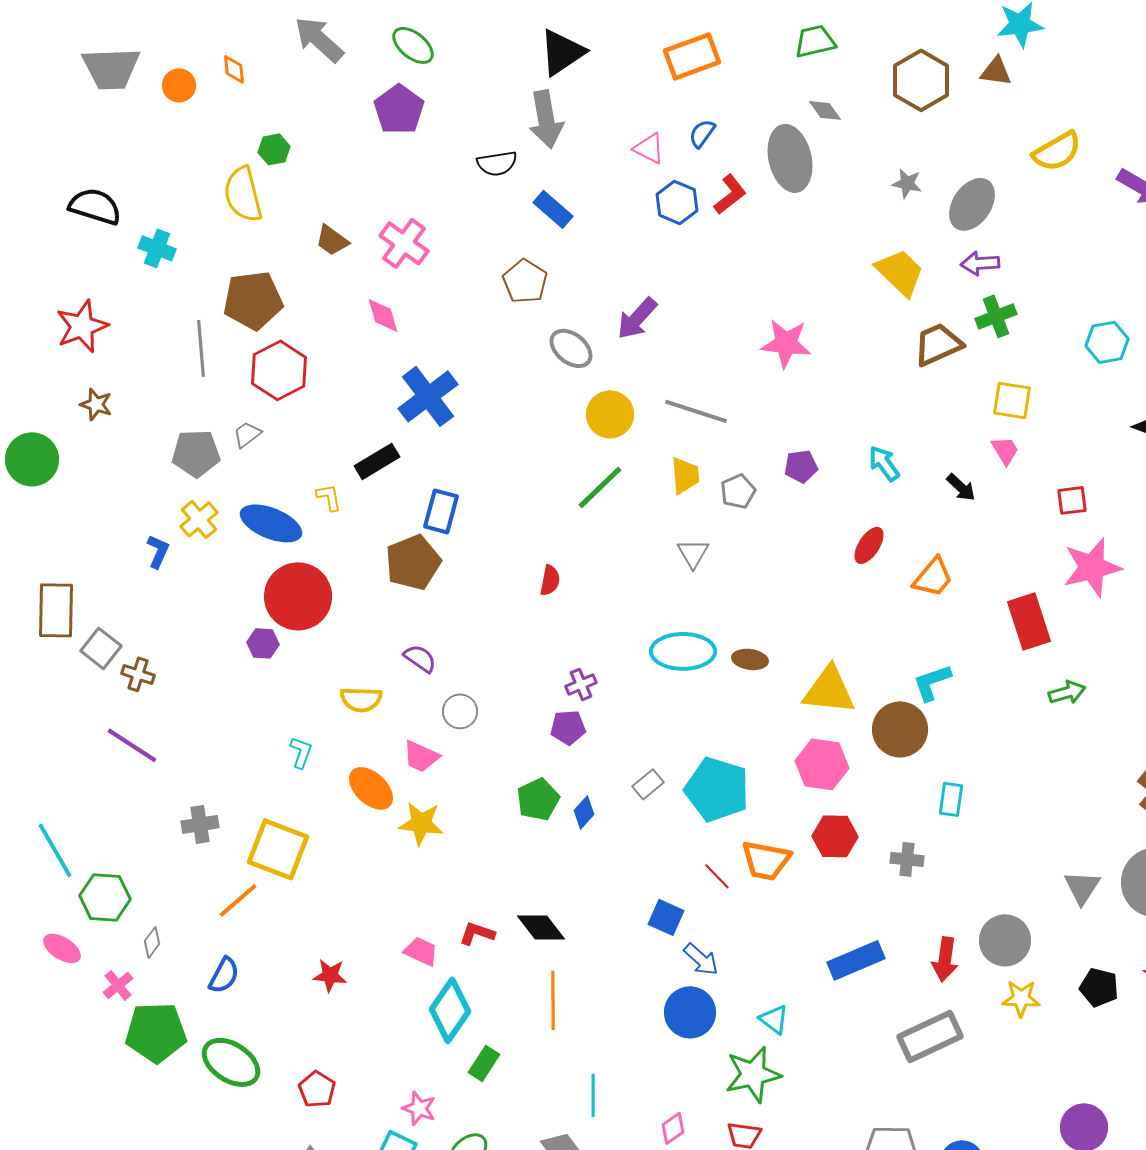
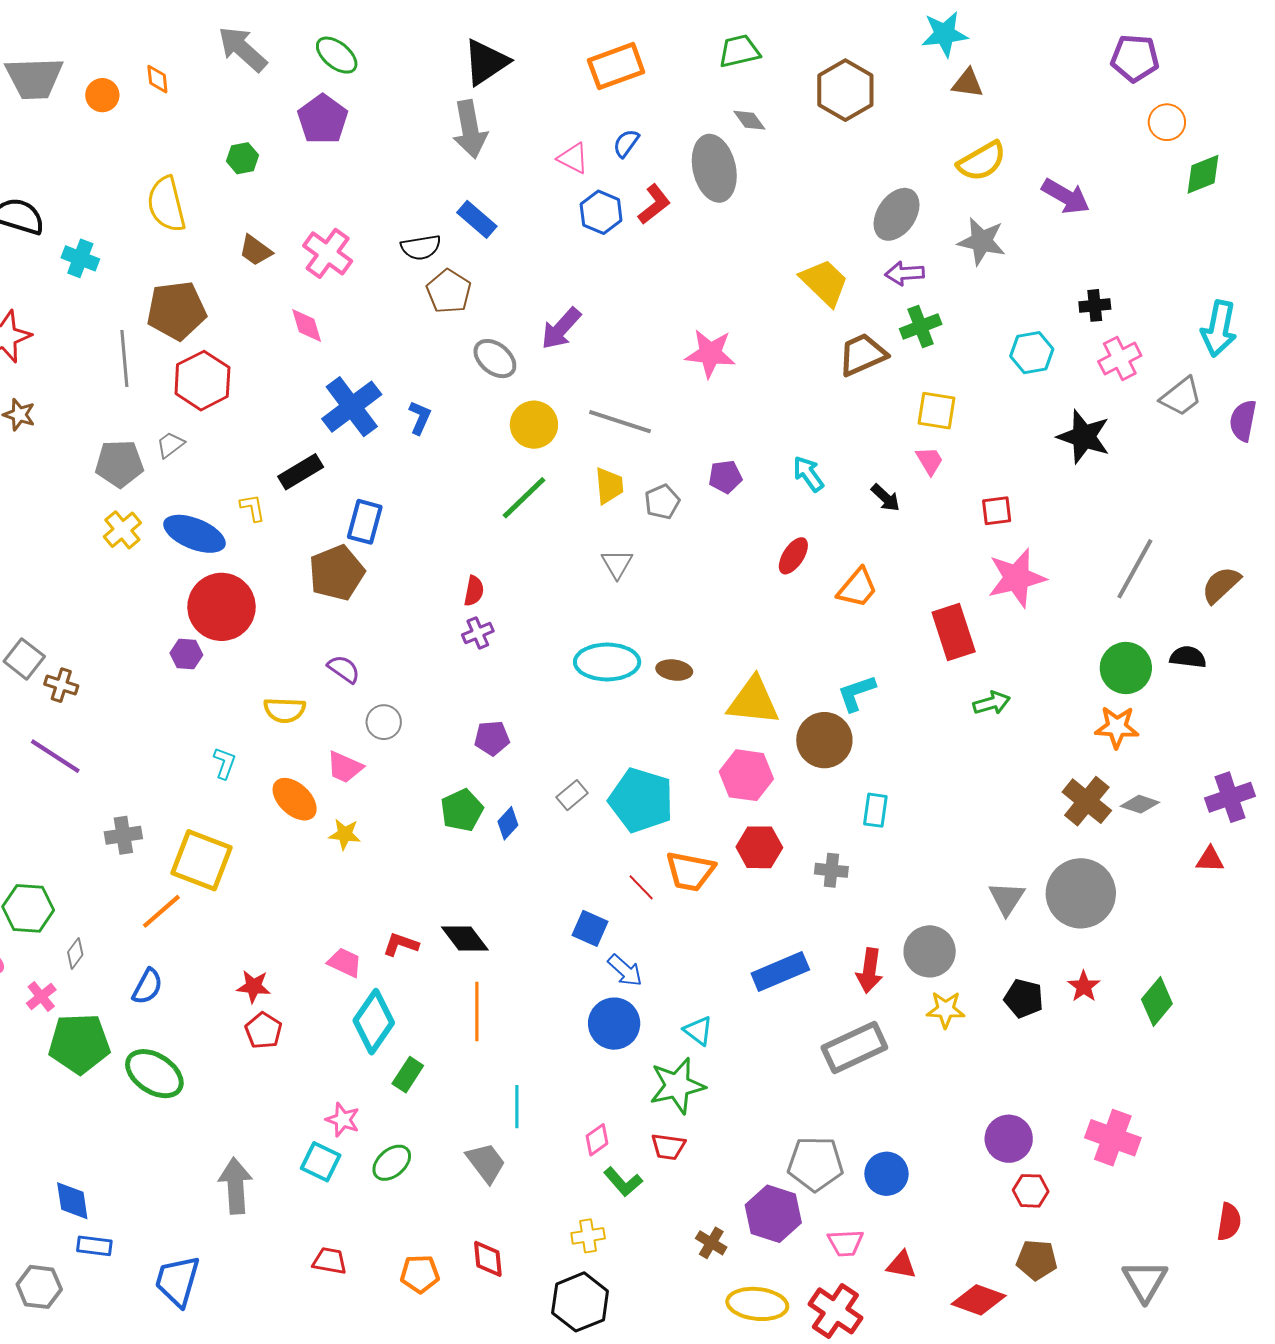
brown triangle: (996, 71) -> (968, 83), moved
green hexagon: (274, 149) -> (243, 158), moved
black semicircle: (497, 163) -> (421, 247), moved
gray star: (907, 183) -> (982, 241), moved, size x1.6
blue L-shape: (158, 551) -> (420, 418), moved
purple cross: (581, 684) -> (478, 633), moved
yellow star: (421, 823) -> (345, 834), size x0.7
red pentagon: (317, 1089) -> (264, 1031), moved

